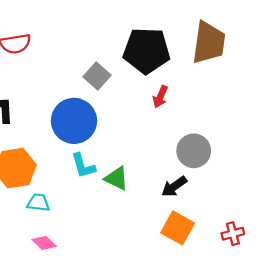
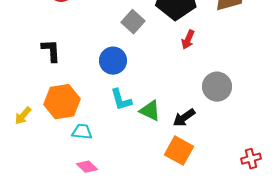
blue circle: (74, 121) -> (113, 61), size x0.7
black arrow: (174, 186) -> (184, 118), moved
orange square: (178, 228) -> (179, 151), moved

